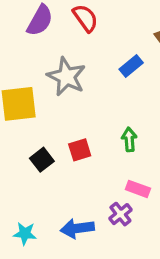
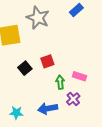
green arrow: (129, 139) -> (60, 82), moved
pink rectangle: (138, 189) -> (80, 76), moved

